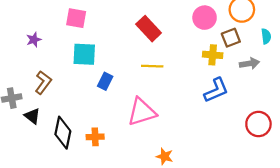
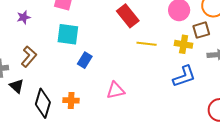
yellow line: (152, 66) -> (147, 44), moved
pink triangle: (142, 112) -> (116, 90), size x0.7
orange cross: (95, 137) -> (71, 100), moved

